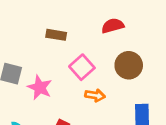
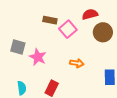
brown circle: (129, 65) -> (103, 32), moved
pink square: (82, 67) -> (68, 29), moved

